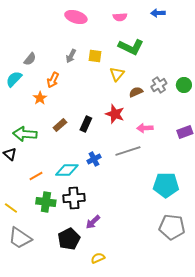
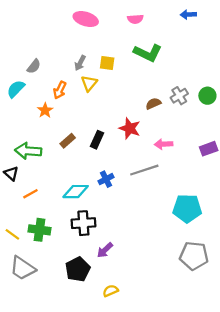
blue arrow: (158, 13) -> (188, 14), moved
yellow triangle: (117, 74) -> (89, 83), moved
orange line: (36, 176) -> (30, 194), moved
green cross: (46, 202) -> (39, 230), moved

